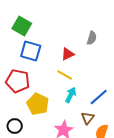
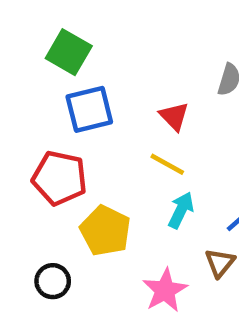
blue square: (31, 51) -> (89, 109), turned -30
red triangle: (68, 54) -> (174, 116), turned -48

